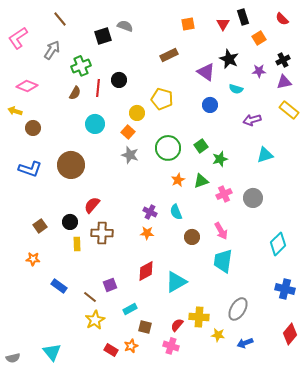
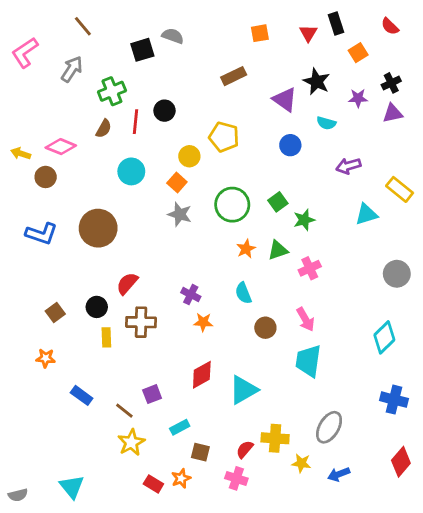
pink diamond: (27, 86) -> (61, 147), moved
yellow rectangle: (289, 110) -> (400, 189), moved
gray circle: (253, 198) -> (397, 274), moved
purple cross: (150, 212) -> (191, 295), moved

